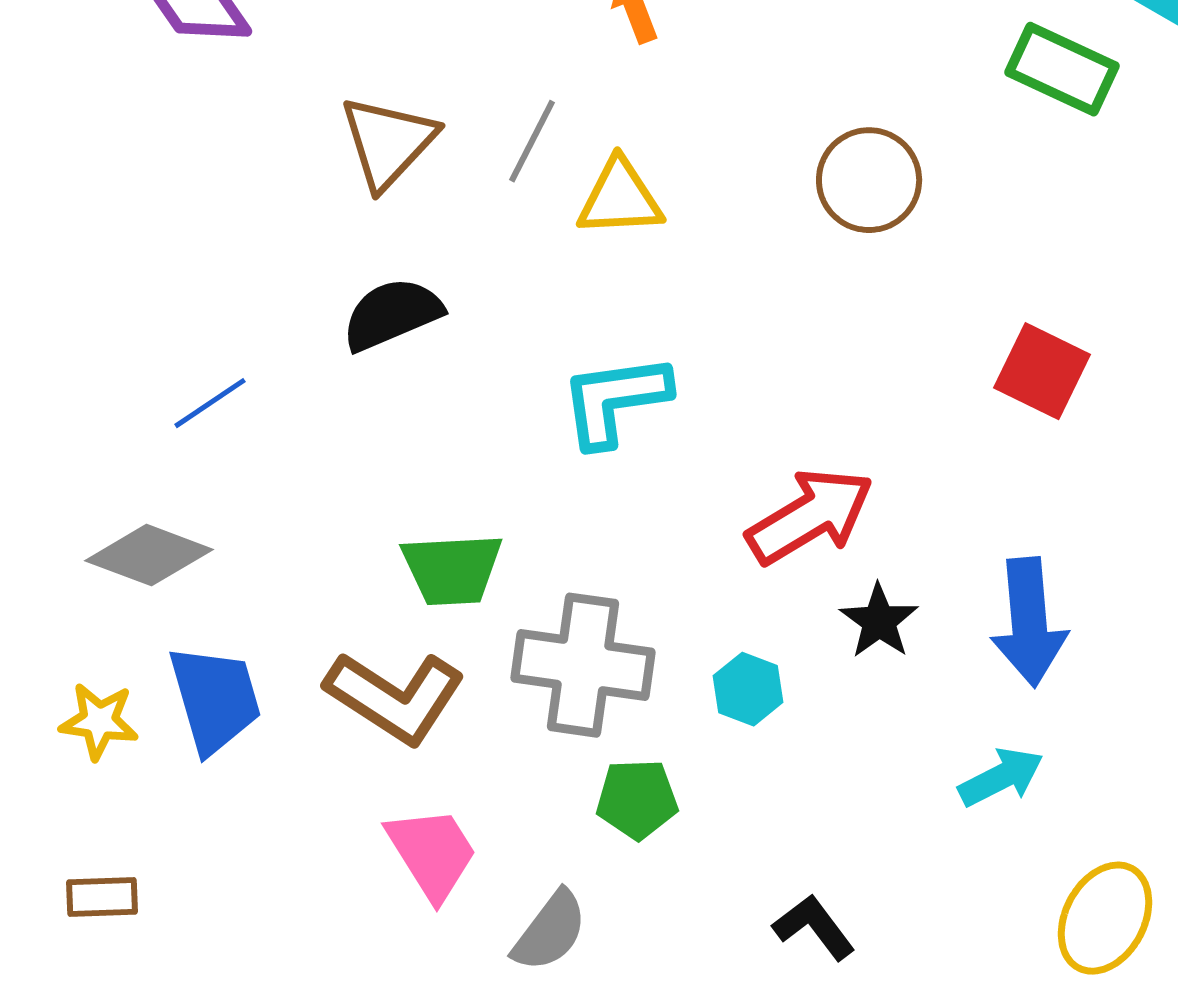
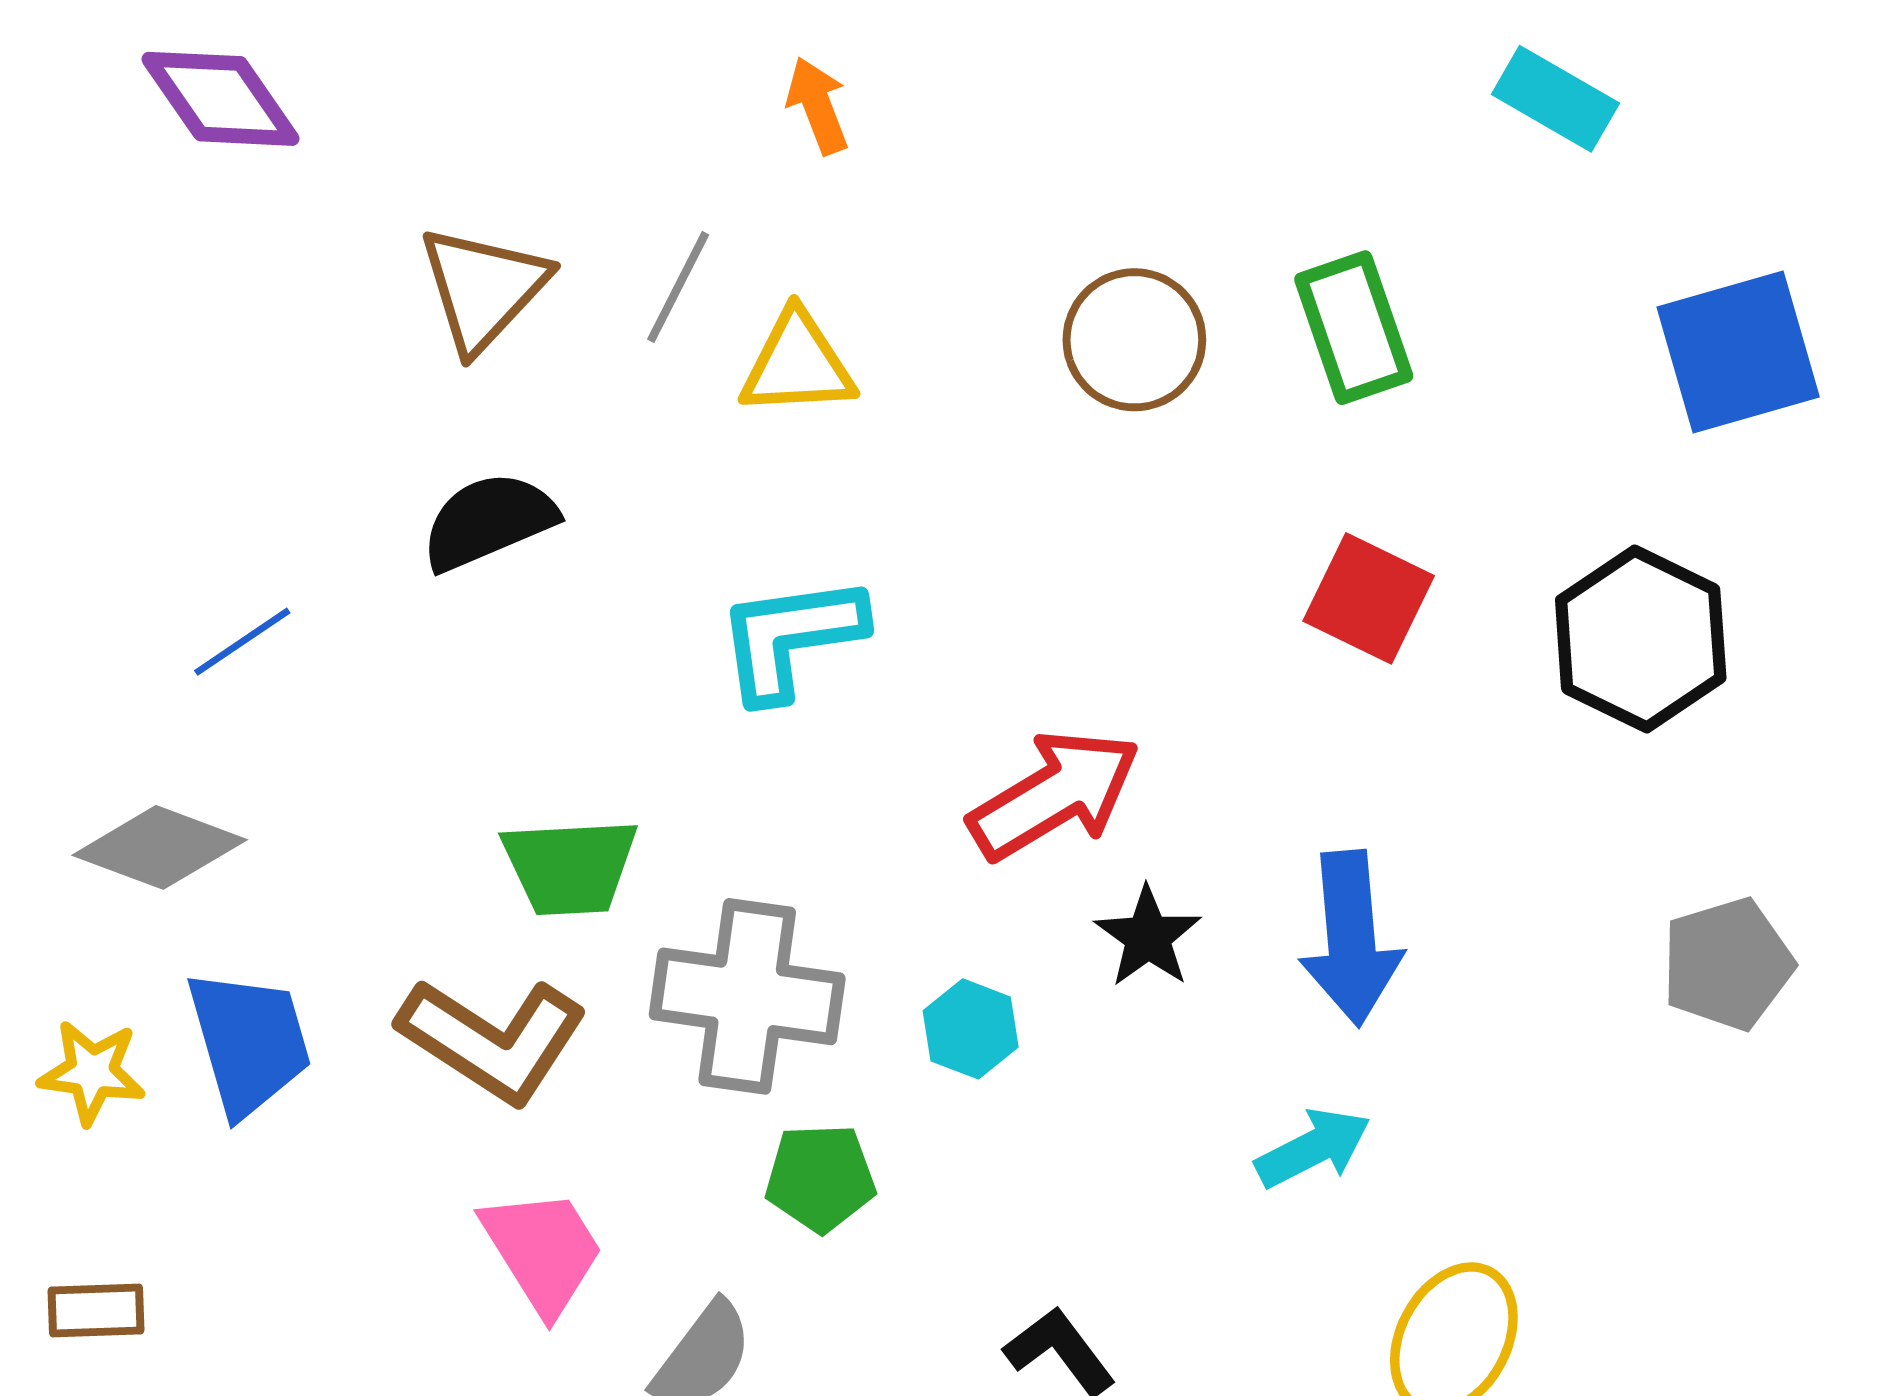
green rectangle: (1062, 69) -> (1354, 328), moved, turned 46

